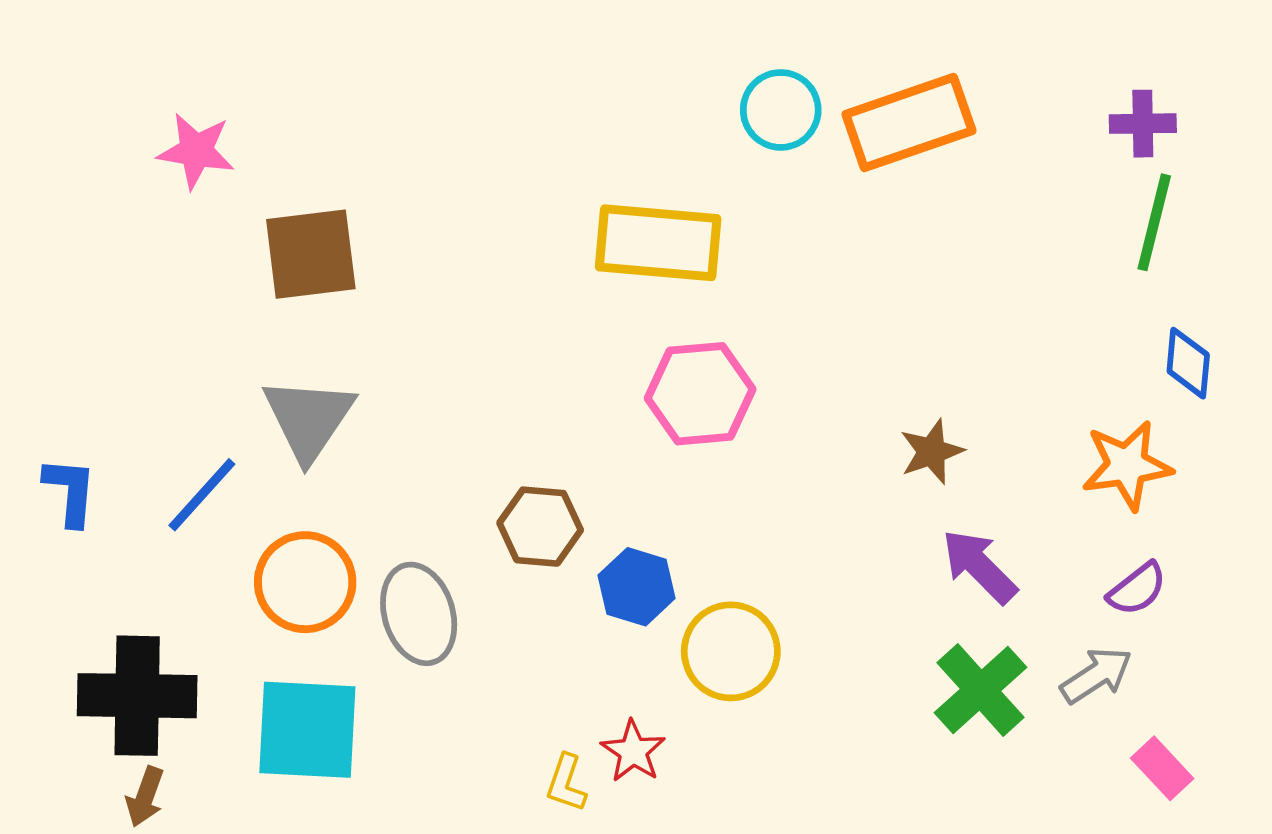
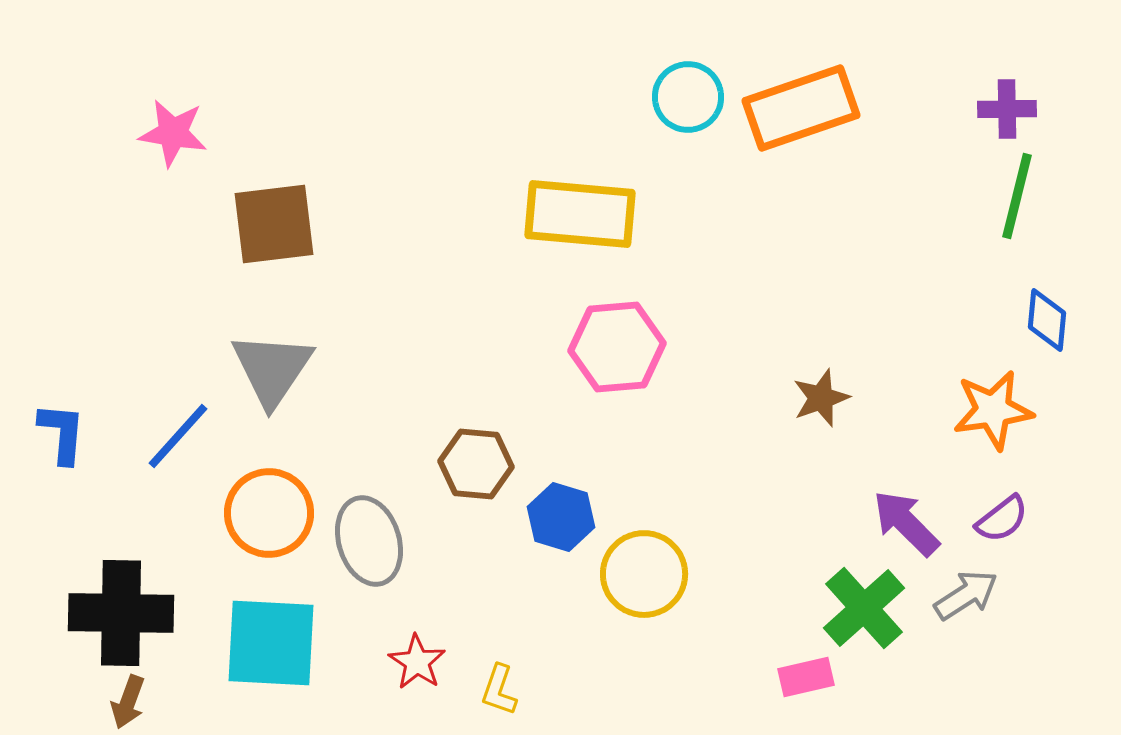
purple arrow: (979, 566) -> (906, 523), moved
red star: (633, 751) -> (417, 662), moved
pink rectangle: (1162, 768) -> (806, 677), moved, turned -60

